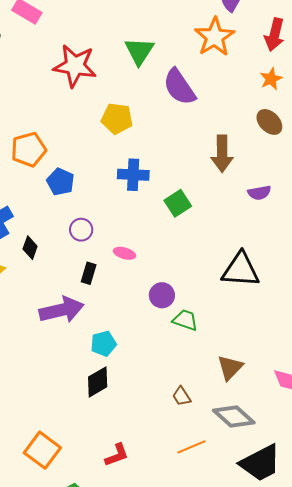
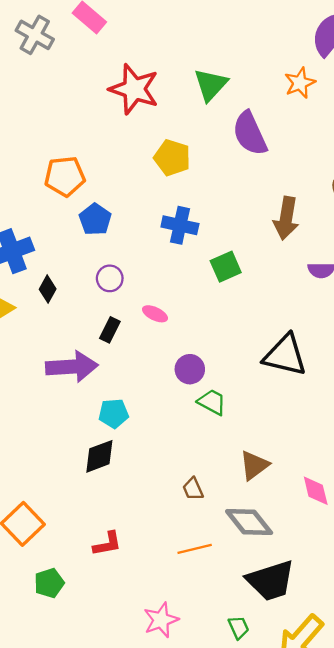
orange star: (215, 37) -> (300, 83), size x0.7

